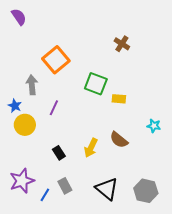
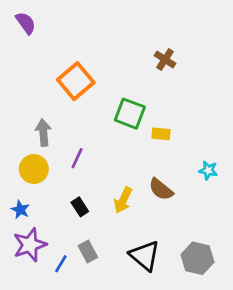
gray arrow: (32, 85) -> (43, 133), moved
blue star: (15, 106) -> (20, 210), moved
purple line: (54, 108) -> (77, 158), moved

